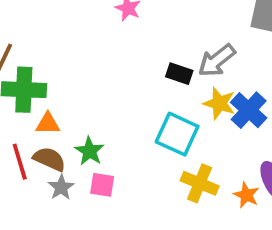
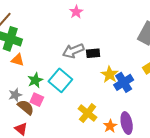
gray arrow: (217, 60) -> (73, 51), moved
black rectangle: (179, 74) -> (93, 53), turned -40
cyan square: (177, 134) -> (60, 80), moved
brown semicircle: (49, 159) -> (26, 107), moved

